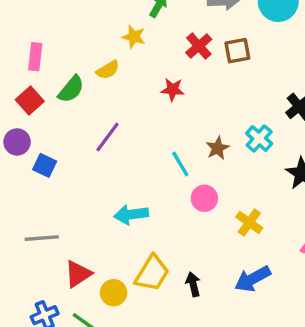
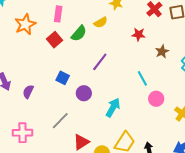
purple circle: (17, 142) -> (84, 93), moved
brown star: (218, 148) -> (162, 52), moved
cyan arrow: (131, 214) -> (113, 108), turned 126
gray line: (42, 238) -> (60, 121), turned -42

